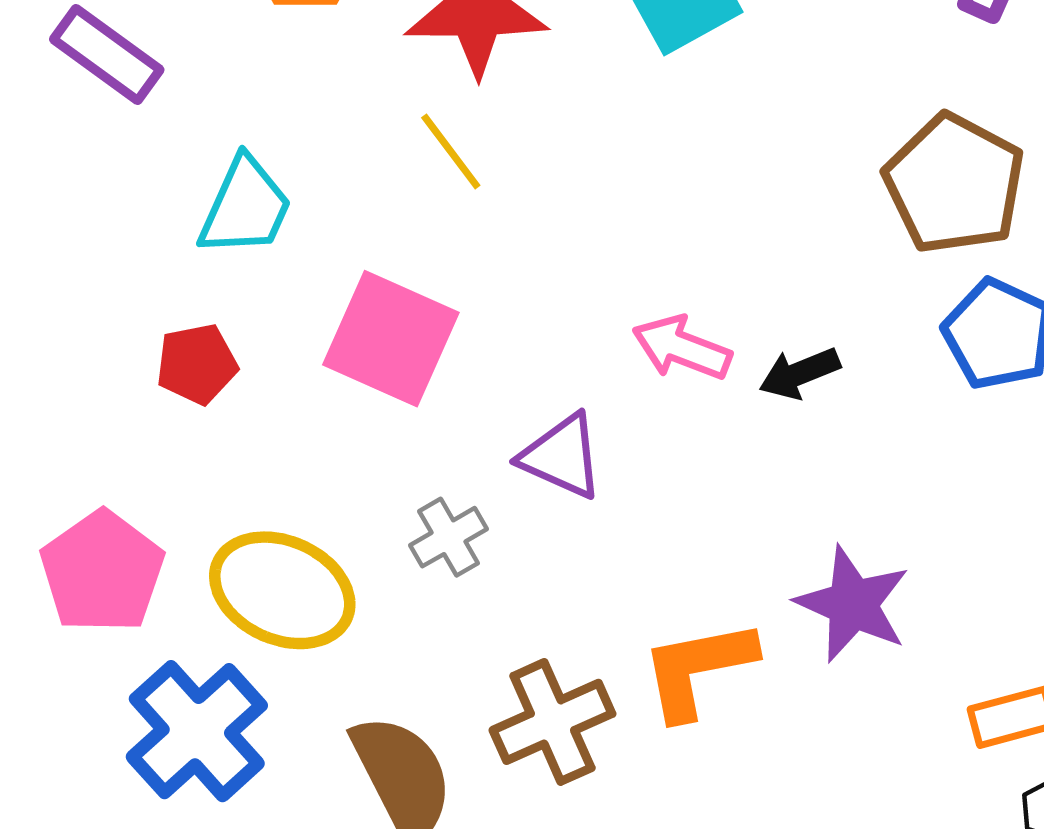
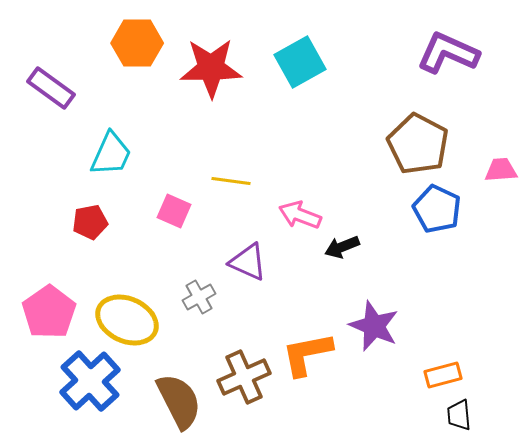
yellow line: (451, 152) -> (231, 181), moved, turned -45
pink square: (391, 339) -> (174, 211), size x0.6
black arrow: (800, 373) -> (342, 247), moved

